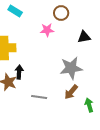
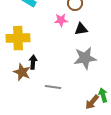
black triangle: (84, 37) -> (81, 29), moved
brown arrow: (71, 92) -> (92, 102), moved

